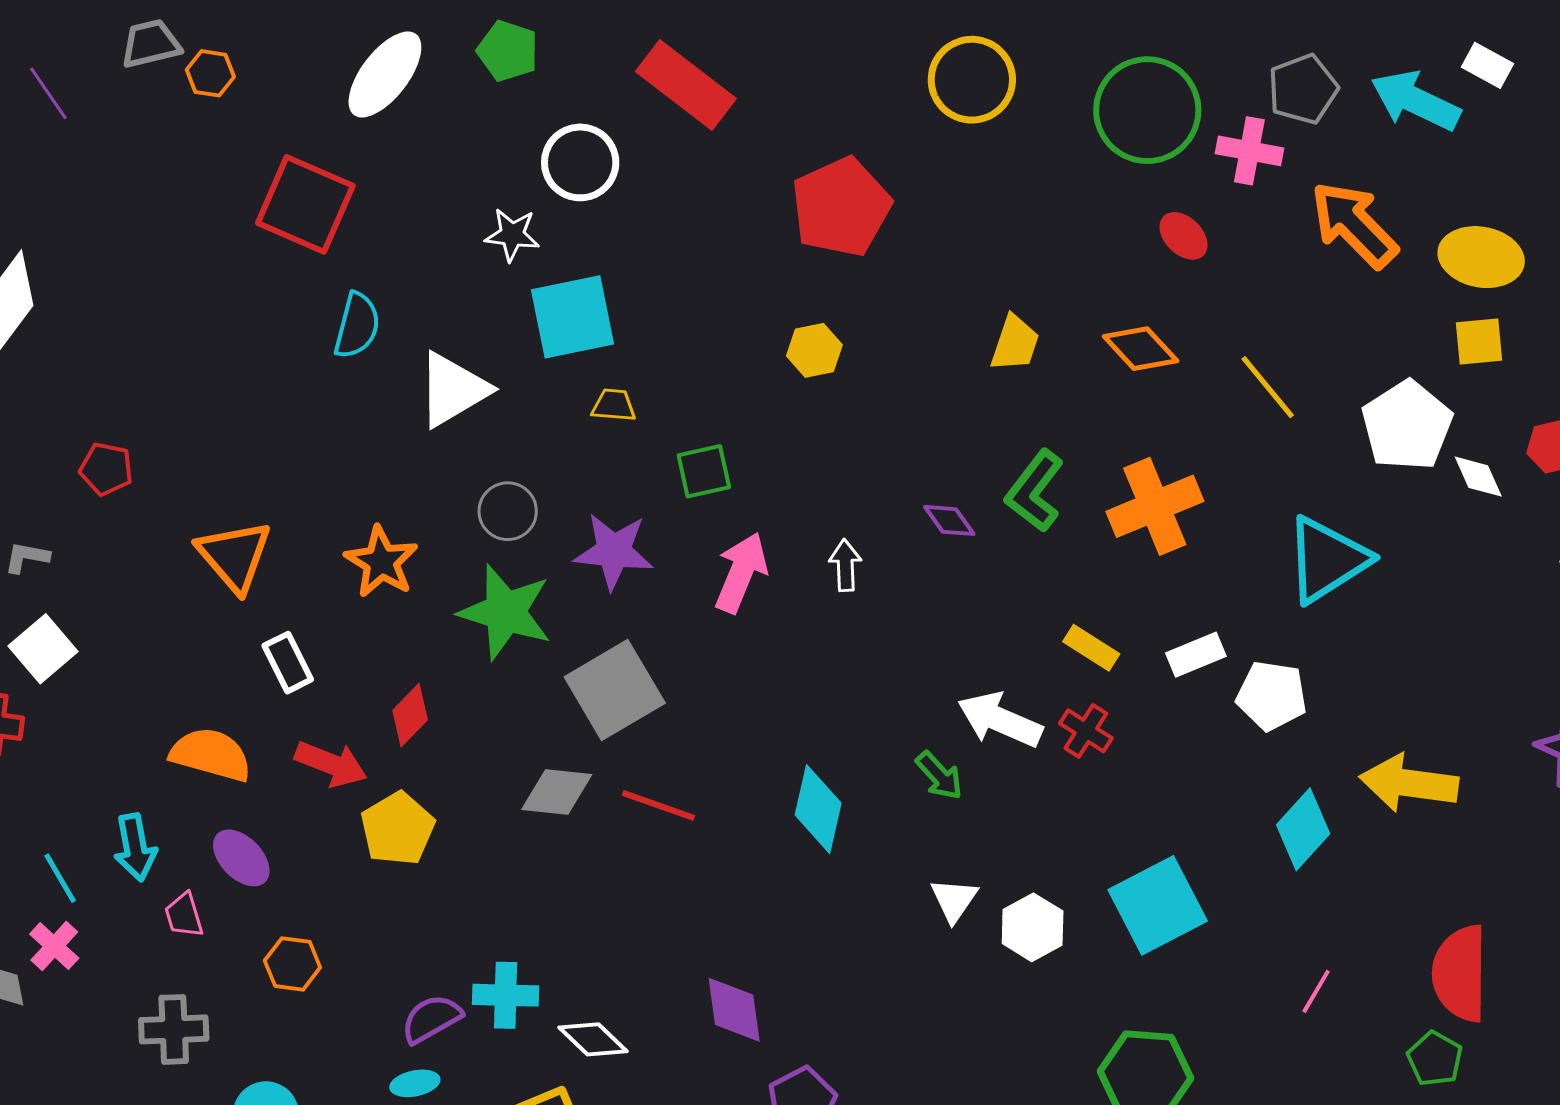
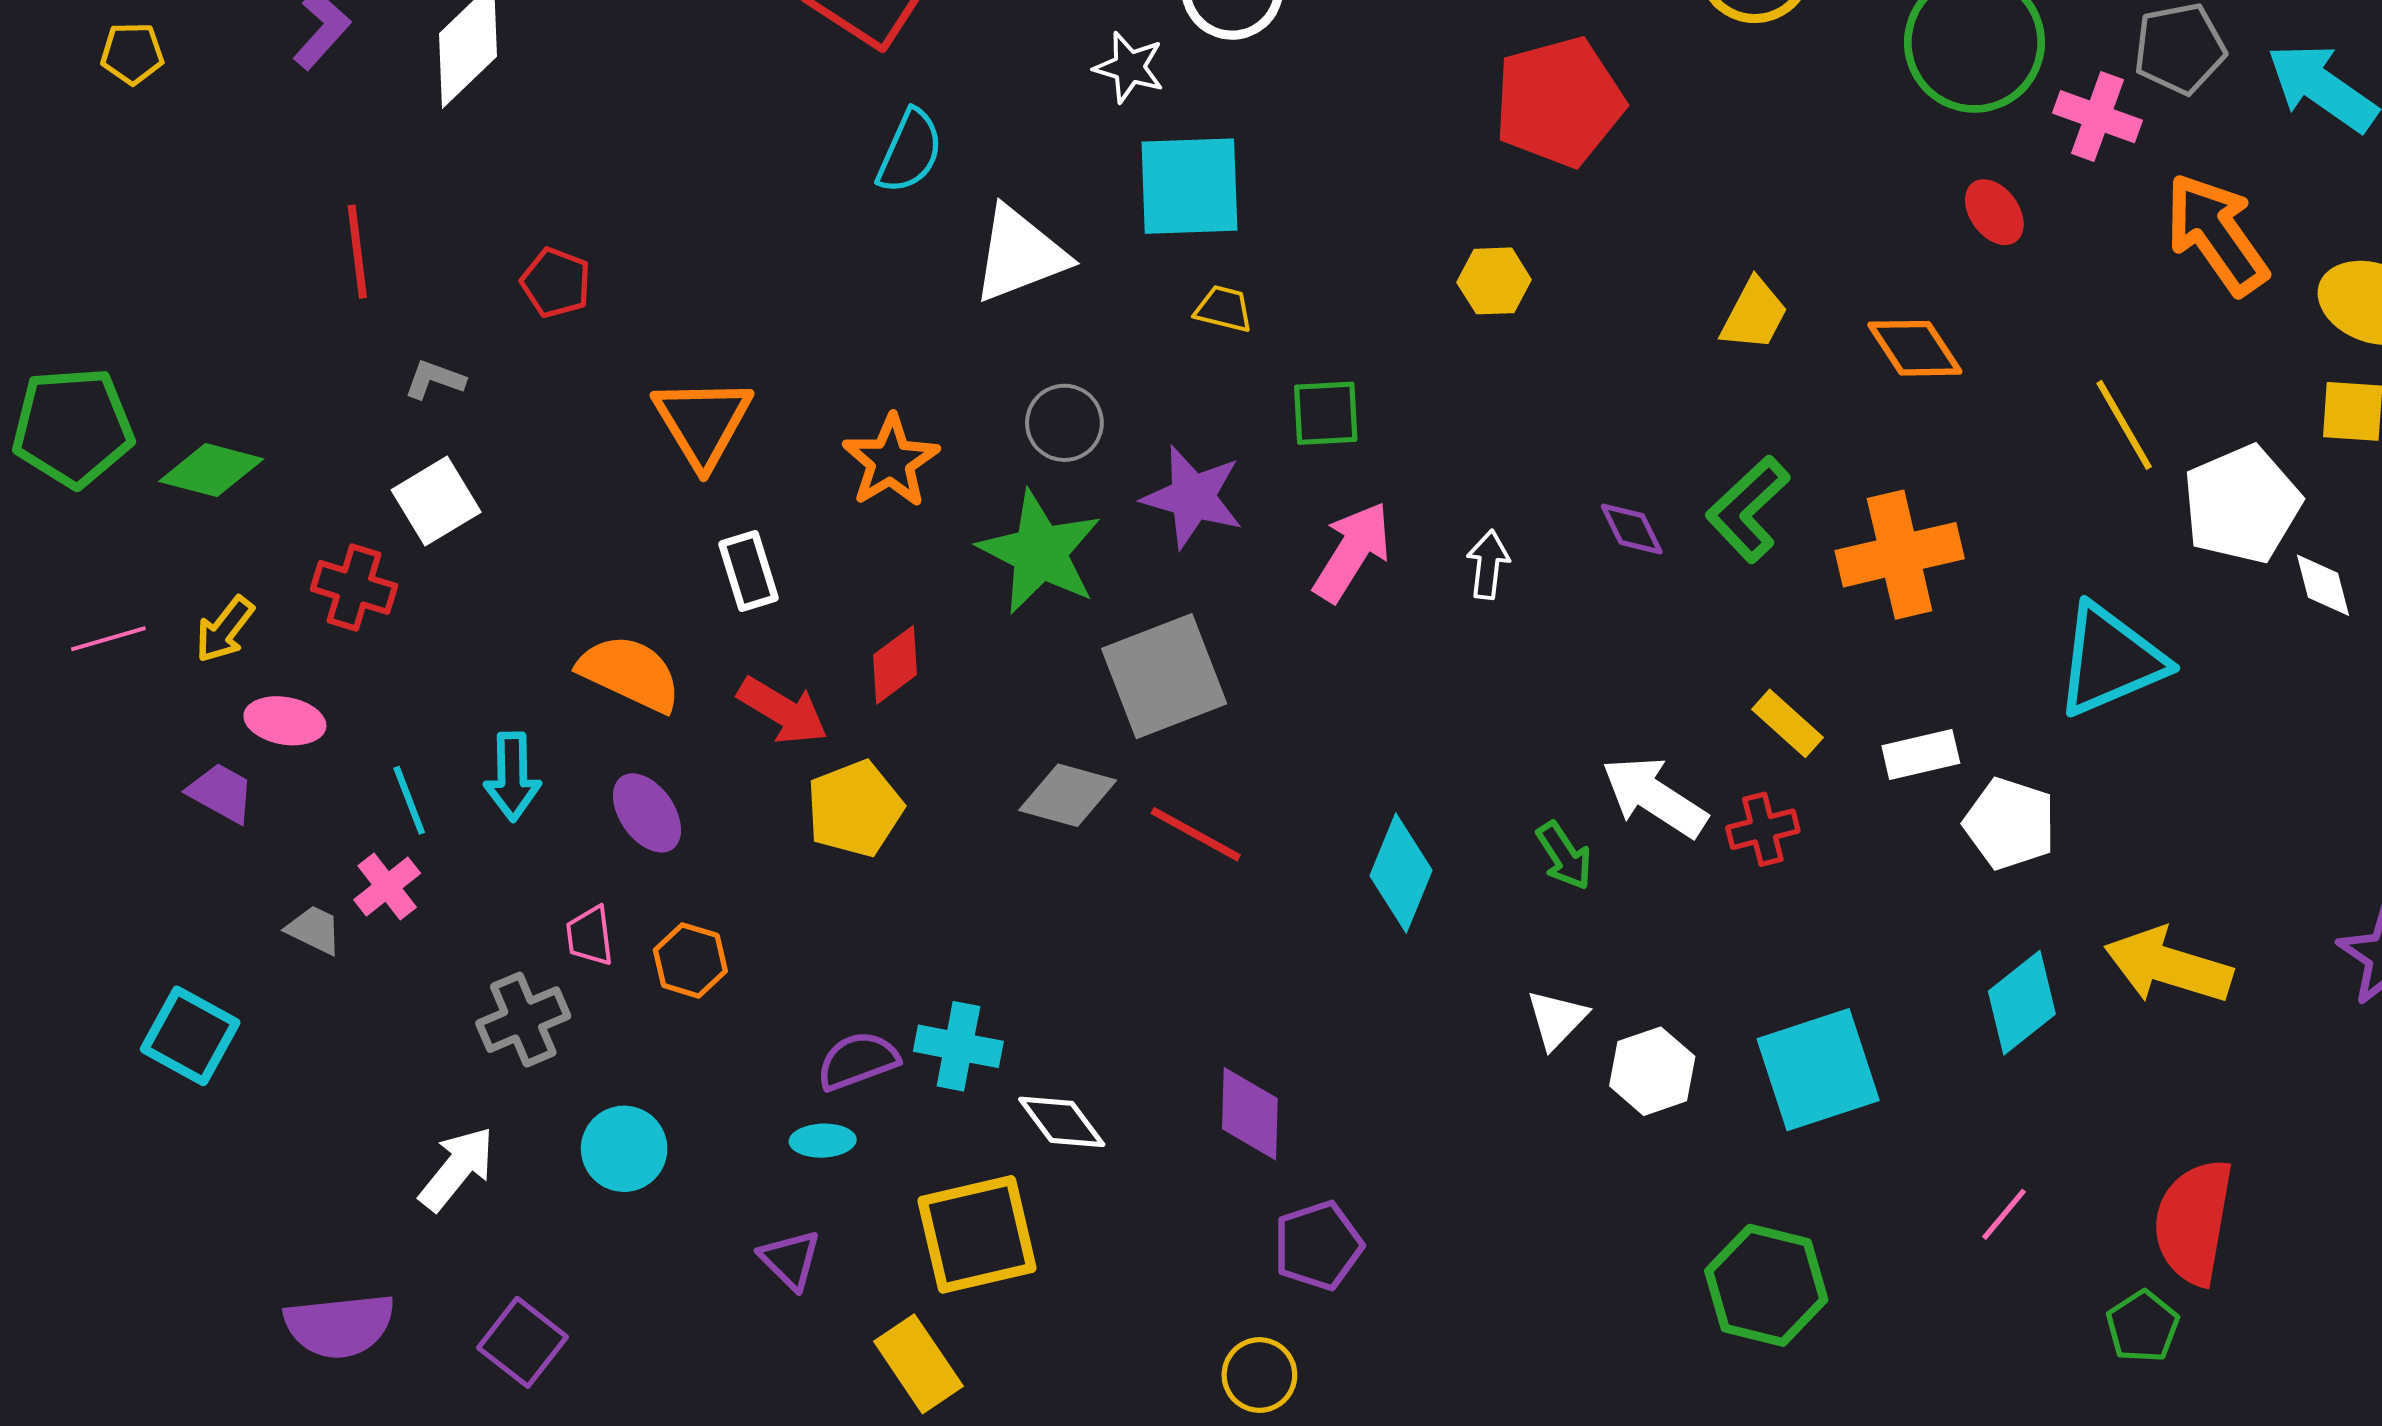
yellow line: (1268, 387) -> (2124, 425), moved
red cross: (1086, 731) -> (1763, 829), turned 34
pink trapezoid: (184, 915) -> (590, 936), moved
gray cross: (174, 1029) -> (523, 1020), turned -30

